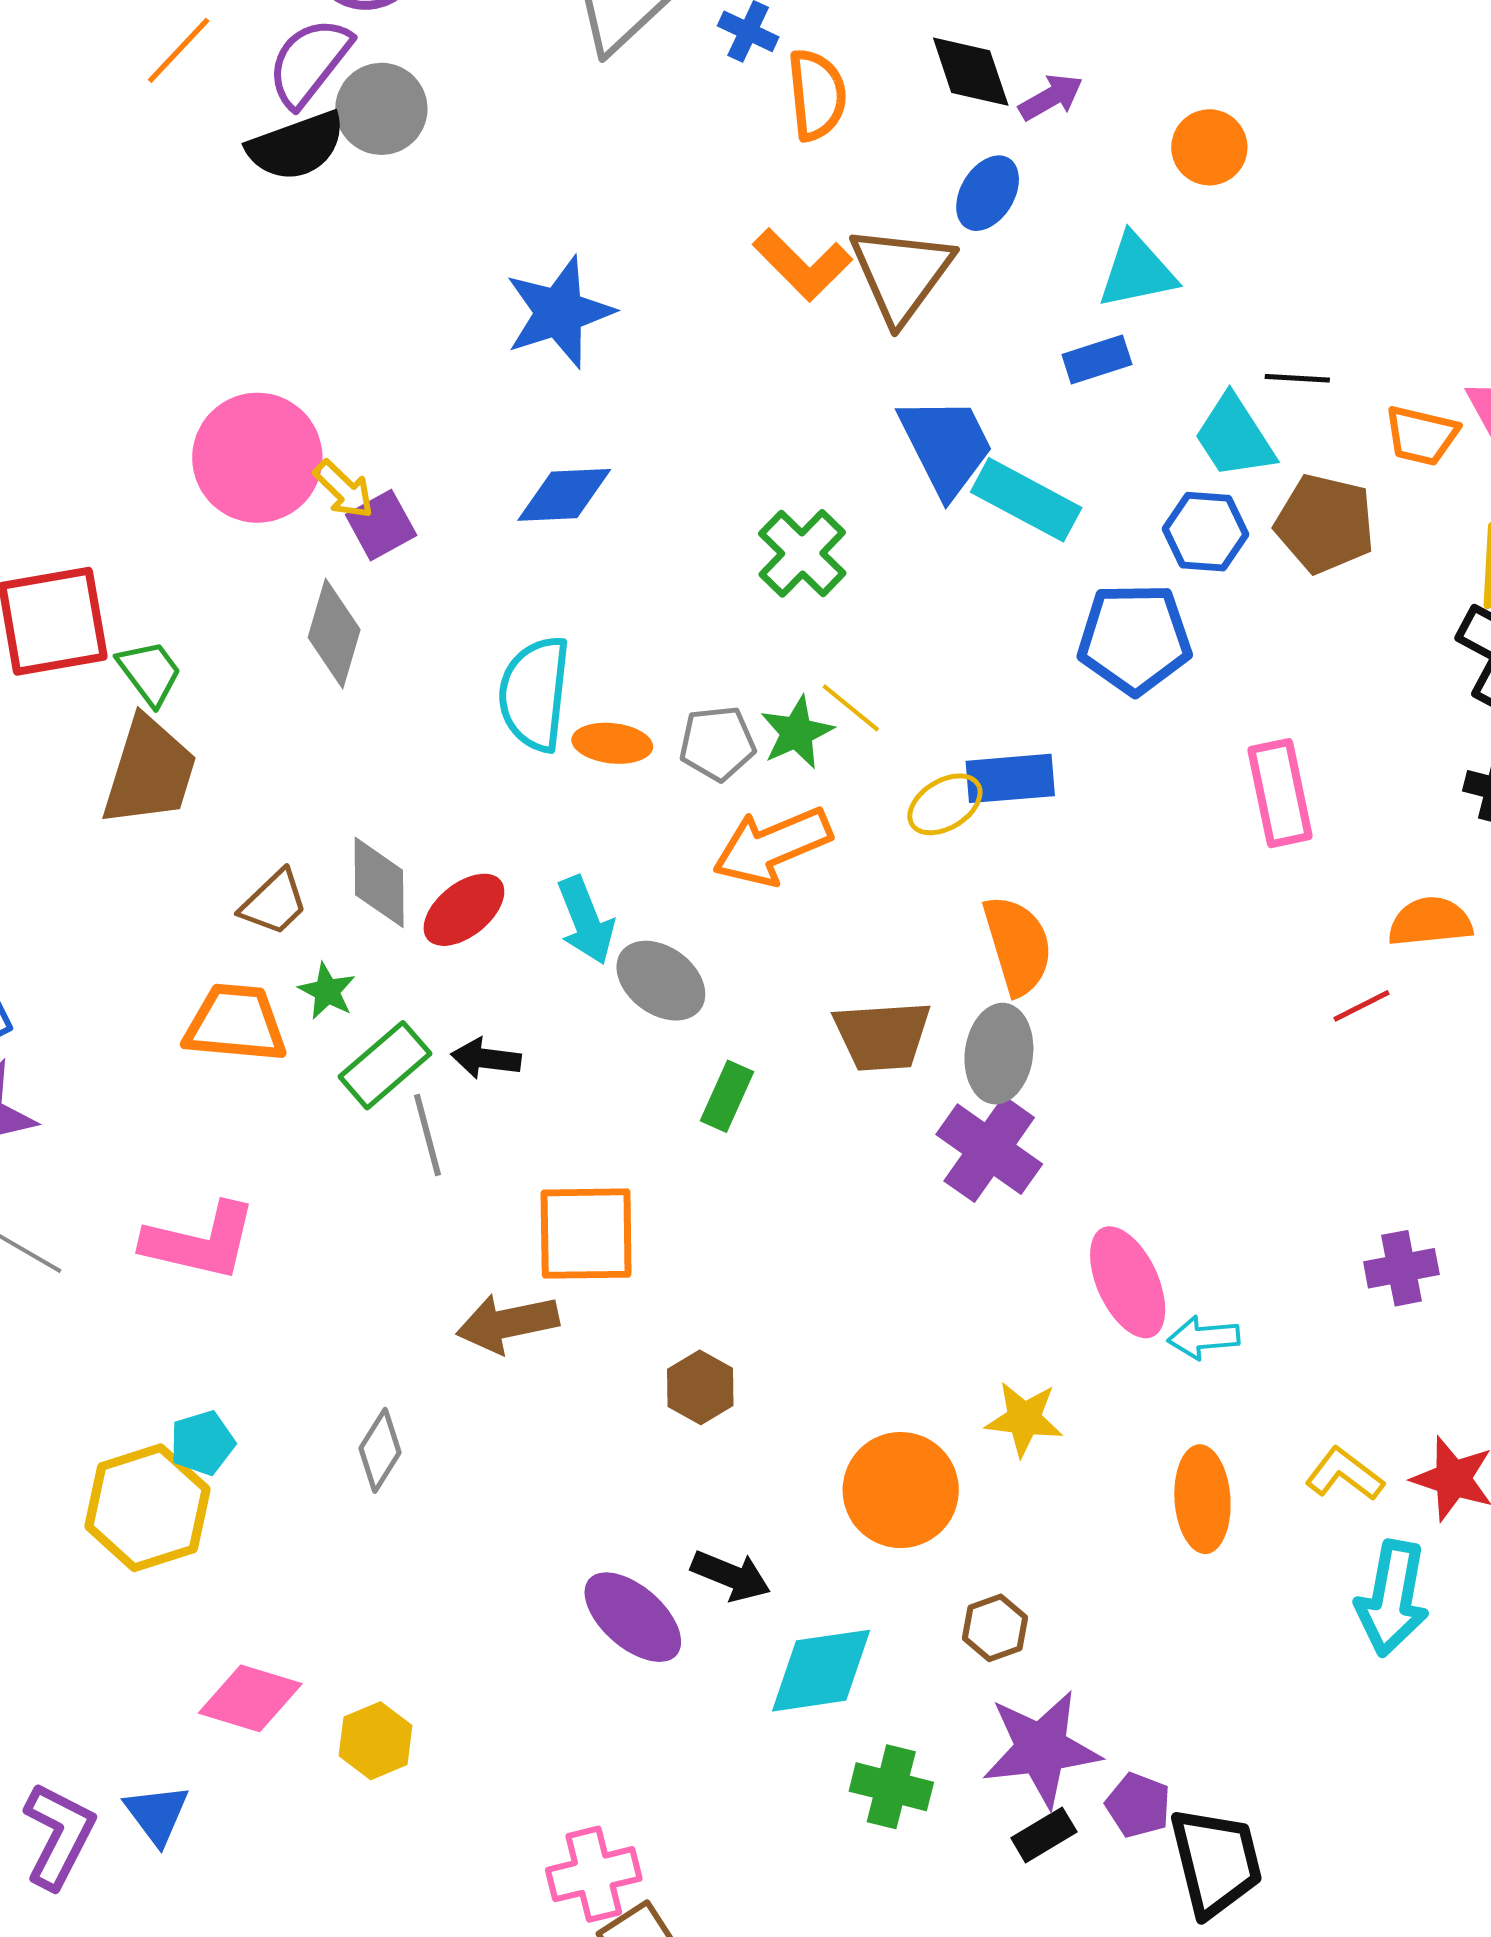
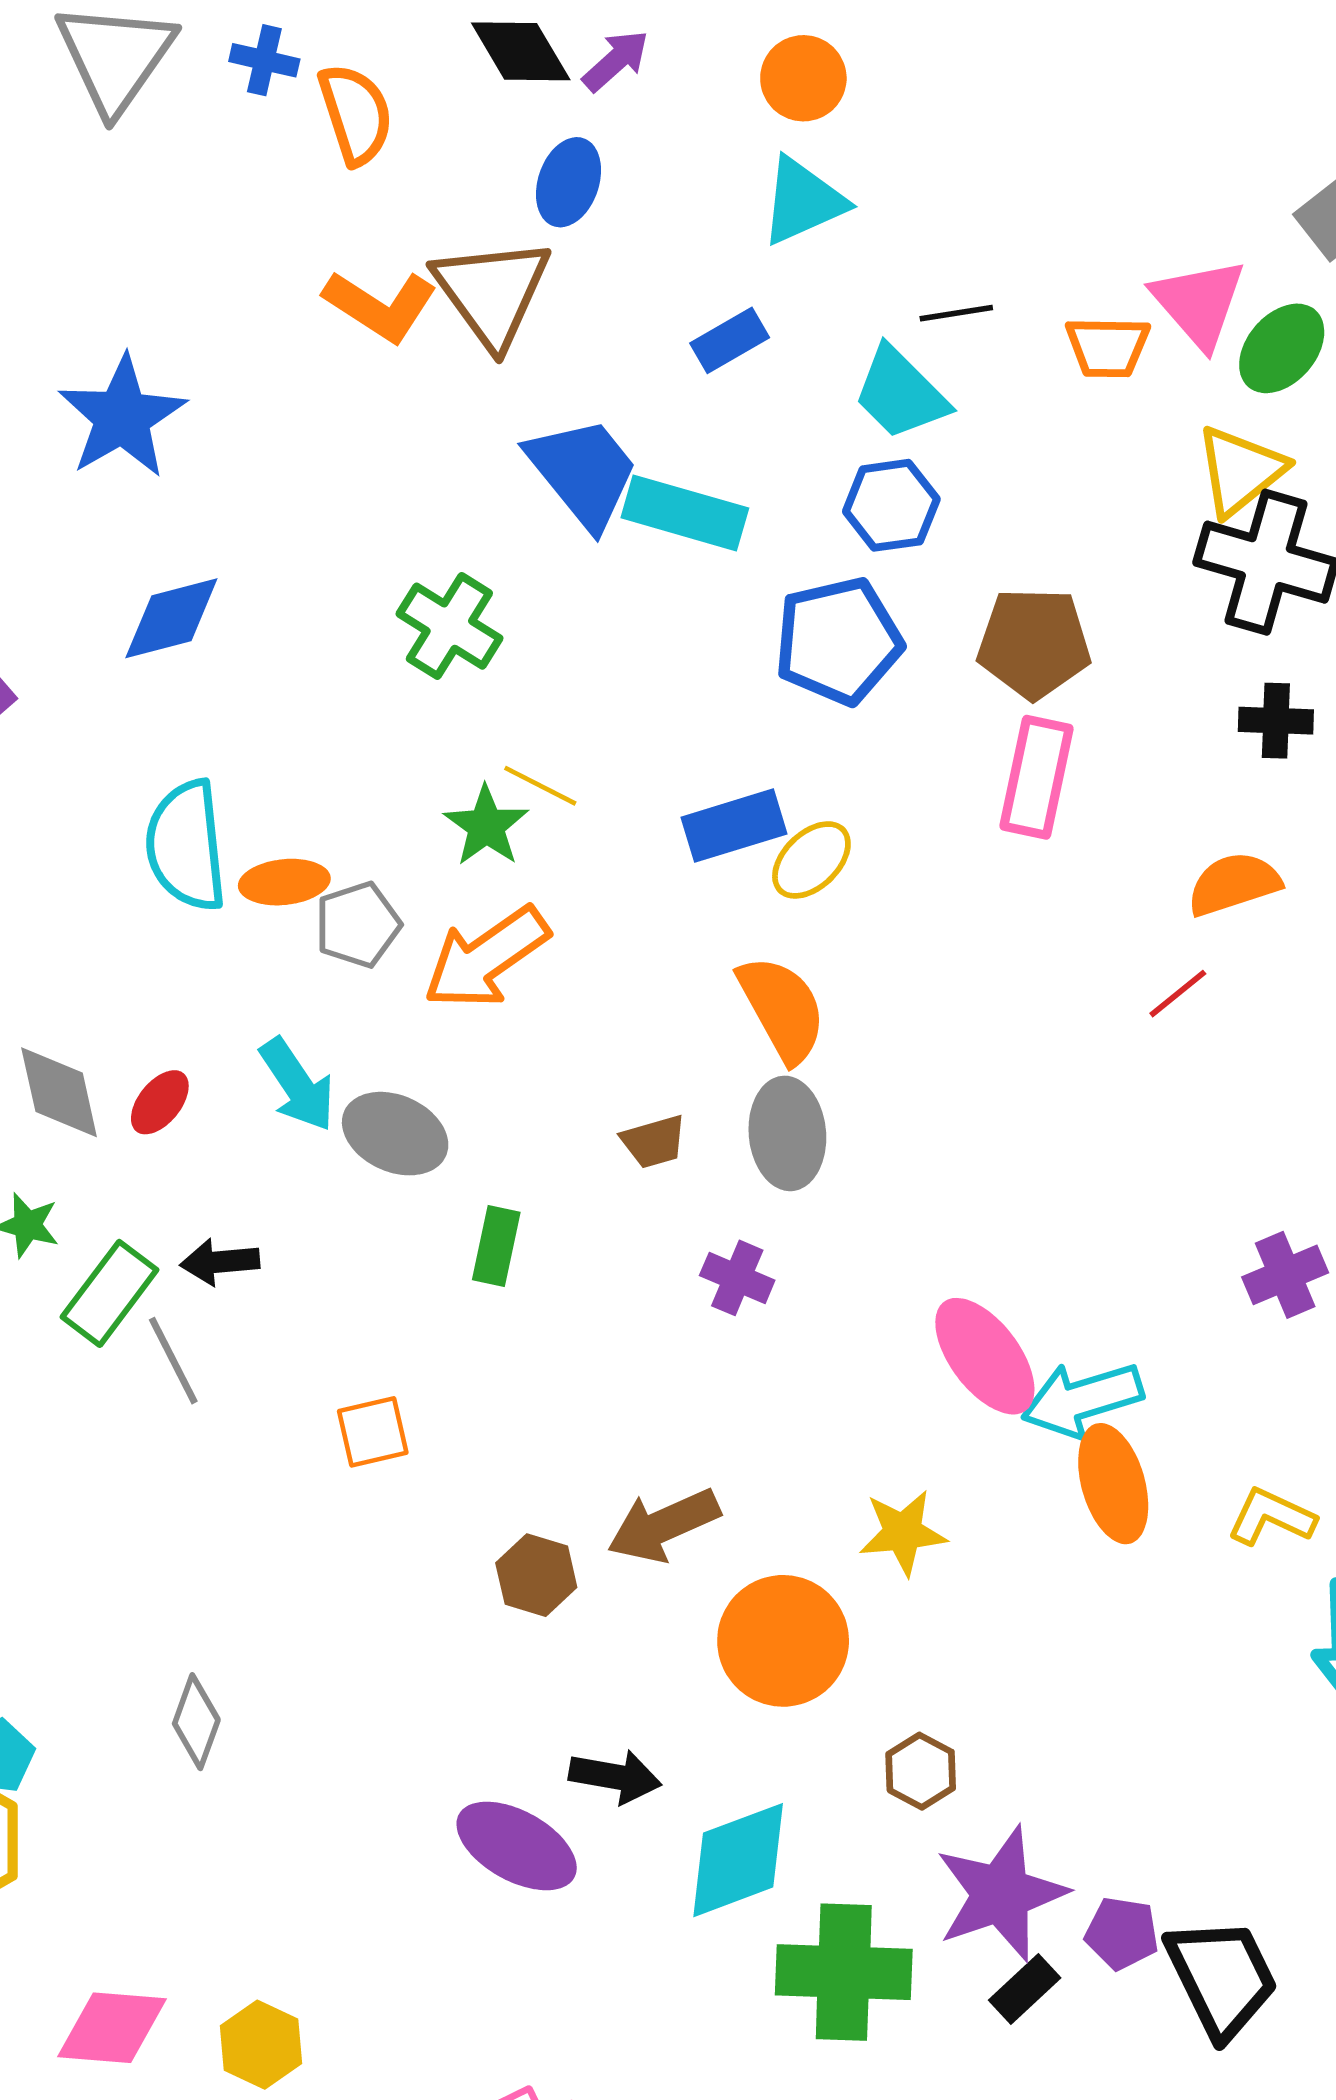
cyan triangle: (1137, 271) -> (803, 201), moved
brown pentagon: (1325, 524) -> (1034, 643), moved
gray pentagon: (717, 743) -> (358, 925), moved
pink rectangle: (1280, 793) -> (1037, 777), turned 36
yellow ellipse: (945, 804) -> (811, 860), moved
red ellipse: (464, 910) -> (160, 1102), size x0.7
brown trapezoid: (882, 1036) -> (654, 1142), size x0.6
purple cross: (989, 1149) -> (737, 1278), moved, size x0.6
orange square: (586, 1234) -> (373, 1432), size x0.6
brown arrow: (507, 1323) -> (664, 1525), moved
cyan arrow: (1204, 1338) -> (1082, 1399), size x1.5
orange ellipse: (1202, 1499) -> (1113, 1484), moved
green cross: (891, 1787) -> (844, 1972), size x1.5

